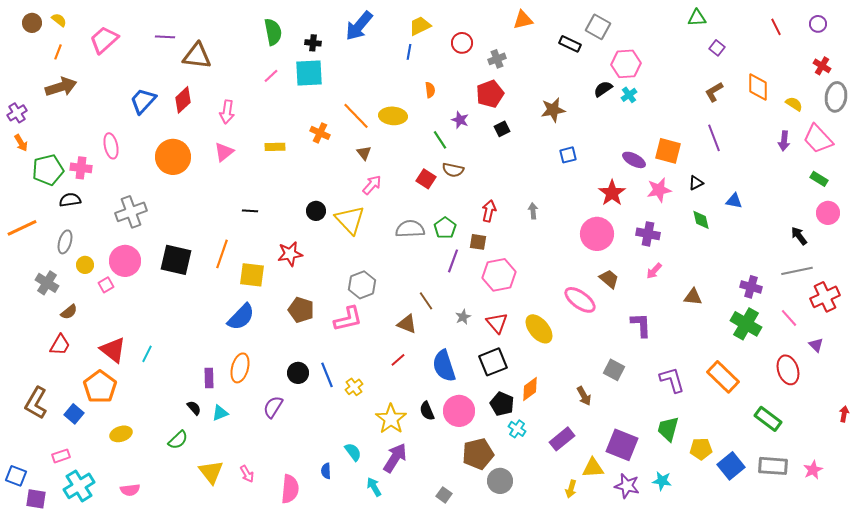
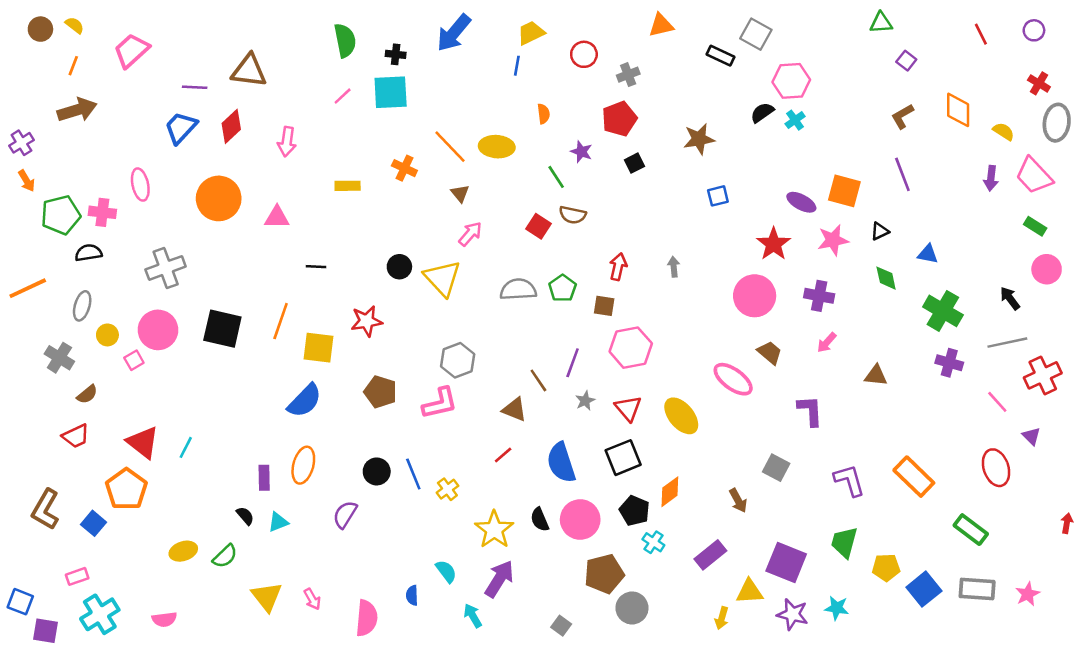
purple line: (165, 37) -> (195, 87), moved
pink triangle: (224, 152) -> (277, 217), moved, turned 40
purple line: (453, 261) -> (573, 363), moved
green cross: (746, 324) -> (943, 311), moved
red trapezoid: (60, 345) -> (76, 436), turned 35
yellow ellipse: (121, 434) -> (183, 551), moved

